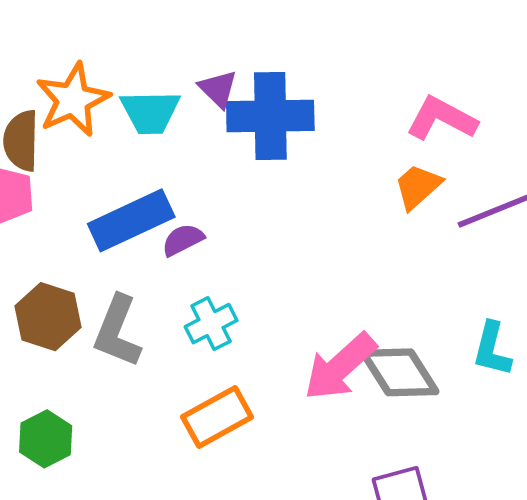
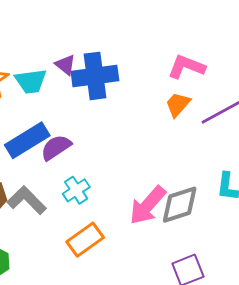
purple semicircle: (183, 240) -> (56, 147), size x1.4
gray L-shape: (117, 331) -> (27, 200), turned 120
gray diamond: (400, 372) -> (180, 205), turned -69

